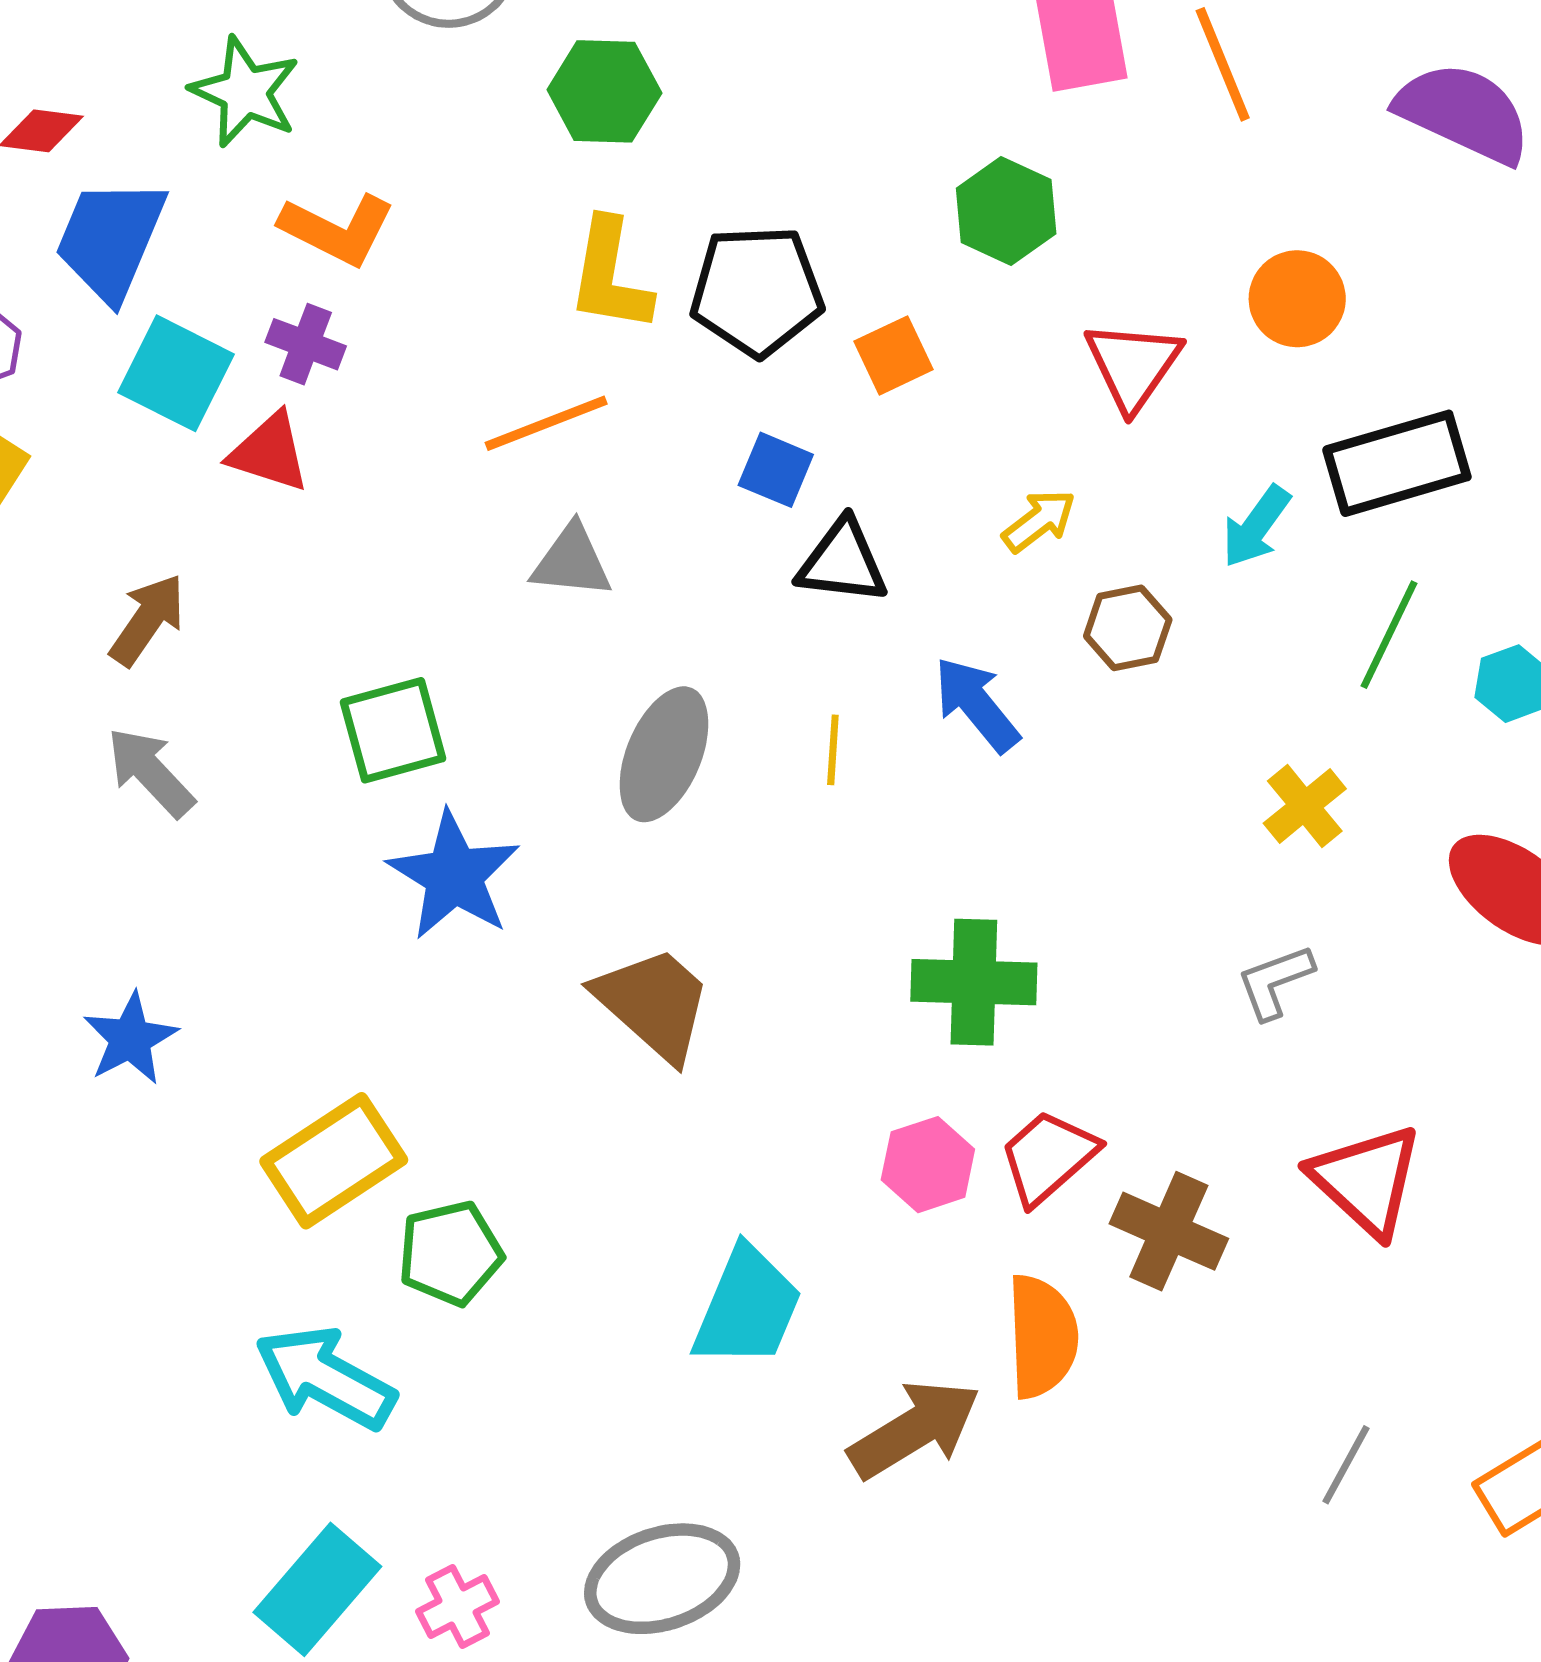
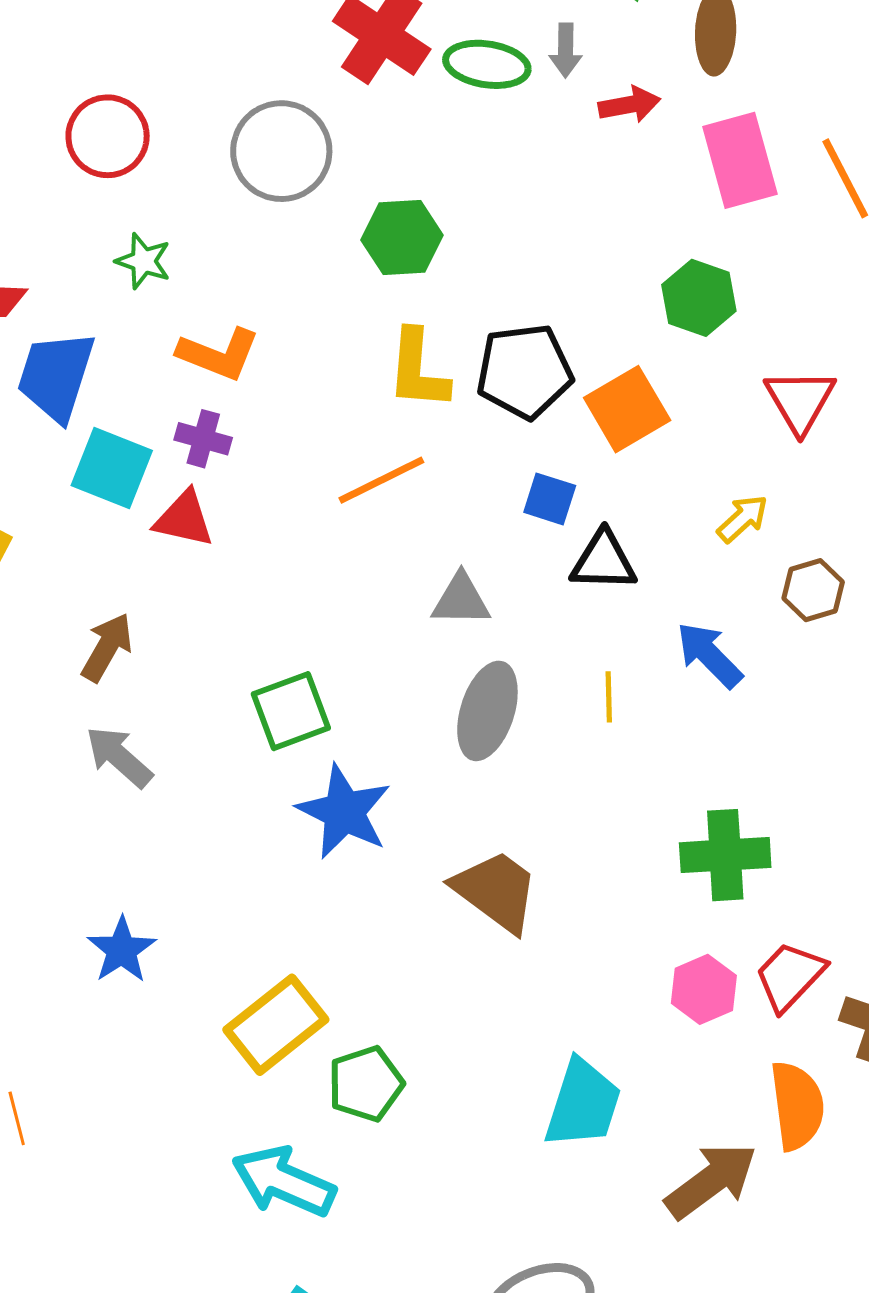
green star: (245, 92) -> (143, 261), size x0.7
orange square: (893, 355) -> (627, 409), size x1.5
gray triangle: (572, 561) -> (461, 600), moved

